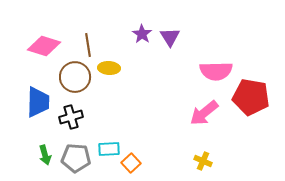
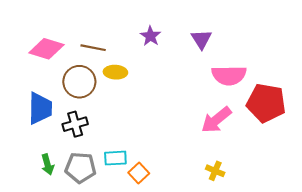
purple triangle: (170, 37) -> (201, 39), moved
brown line: (88, 45) -> (93, 48), turned -70

